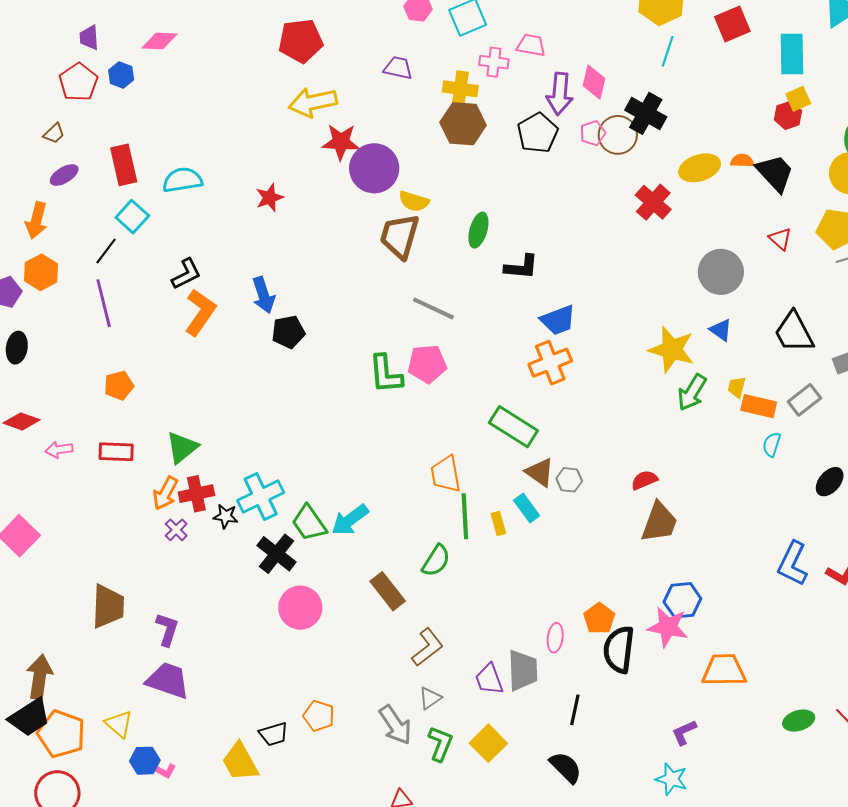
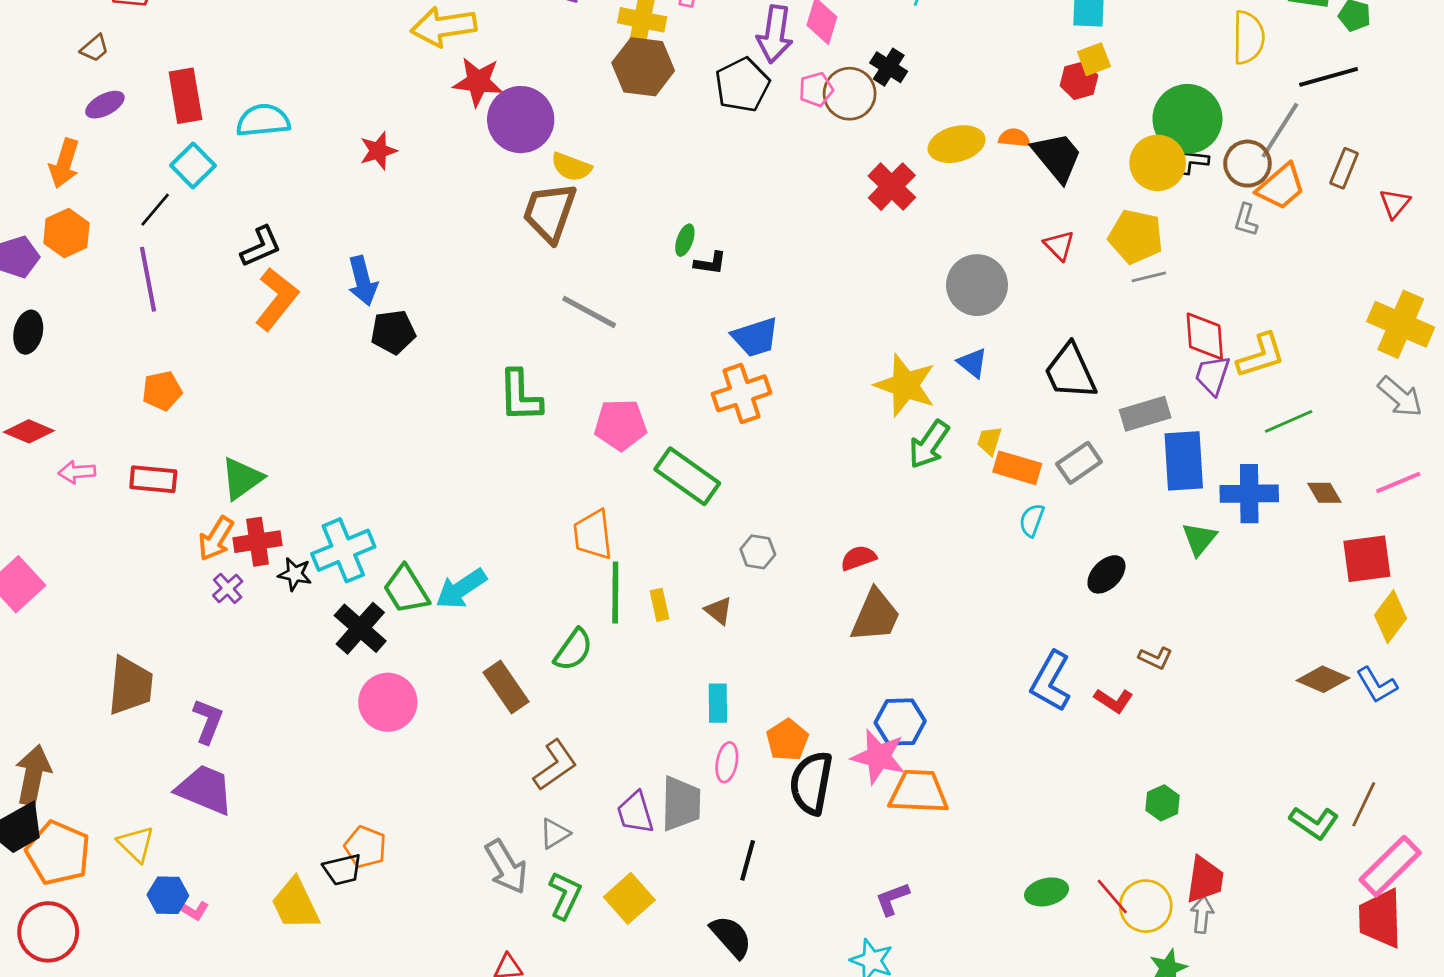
black cross: (646, 113) -> (889, 67), size x0.7
green ellipse: (478, 230) -> (685, 240), moved, size x0.7
black L-shape: (521, 267) -> (710, 263), size x0.7
pink pentagon: (427, 364) -> (621, 425), moved
brown triangle: (540, 472) -> (719, 611), moved, size x0.7
cyan rectangle: (527, 508) -> (718, 703), moved, turned 32
orange trapezoid: (724, 670) -> (918, 792), moved
orange pentagon: (319, 716) -> (365, 847), moved

